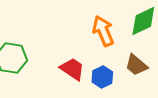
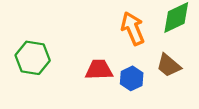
red trapezoid: (72, 69) -> (99, 70), turned -36

